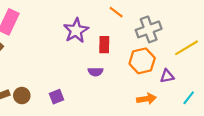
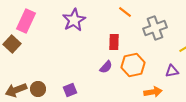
purple star: (76, 31) -> (74, 20), moved
orange hexagon: (142, 61) -> (133, 65), moved
purple semicircle: (96, 72) -> (106, 67), turned -48

